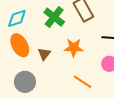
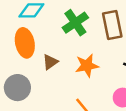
orange star: (74, 48) -> (87, 66), turned -30

